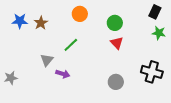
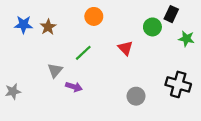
black rectangle: (155, 12) -> (171, 14), moved
green circle: (115, 23) -> (152, 27), moved
red triangle: (117, 43) -> (125, 48), moved

